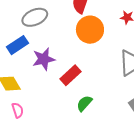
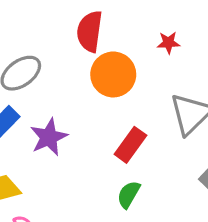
red rectangle: (70, 75) -> (130, 145), moved

